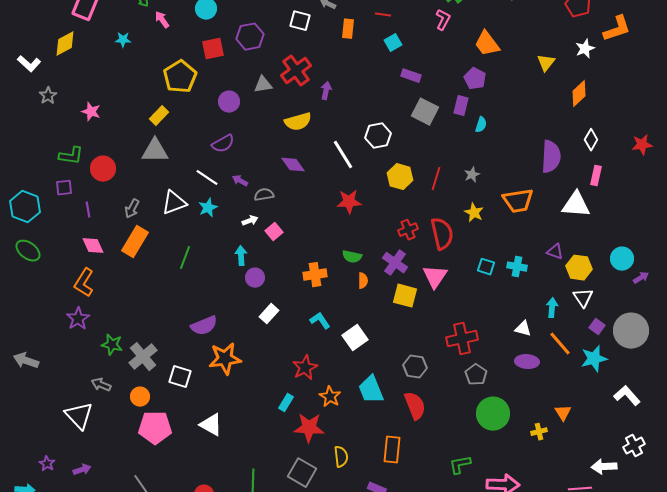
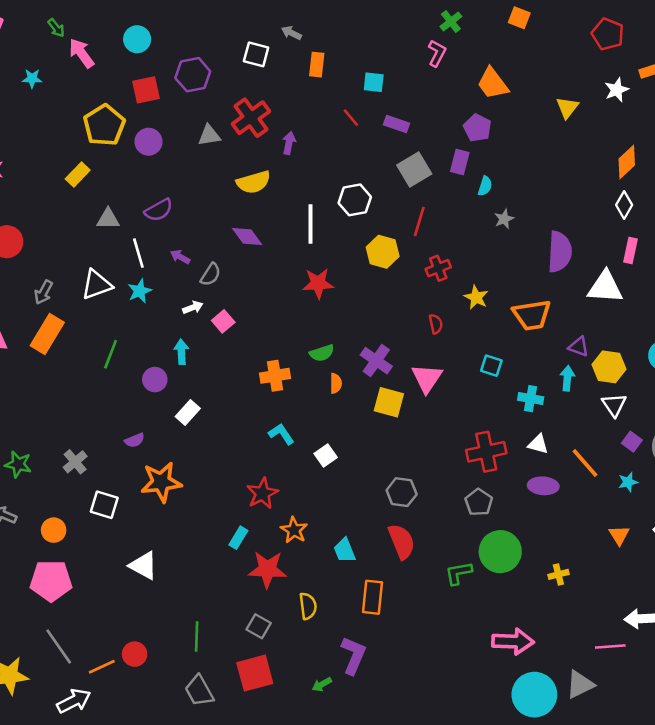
red line: (383, 15) -> (351, 118), moved, turned 42
pink arrow: (162, 20) -> (81, 53), size x1.4
cyan square: (393, 43) -> (374, 82), turned 36
orange diamond: (579, 94) -> (627, 162), moved
purple circle: (229, 102) -> (148, 142), moved
gray square: (425, 112) -> (414, 170), turned 32
gray triangle: (155, 151) -> (108, 219), moved, size x0.7
white line: (343, 155) -> (310, 224), turned 32
purple semicircle: (551, 157) -> (560, 252), moved
gray star: (472, 175) -> (504, 219), moved
white line: (207, 178) -> (138, 253), turned 40
red line: (436, 179) -> (419, 221), moved
gray semicircle: (264, 195) -> (210, 275), turned 132
orange trapezoid: (518, 201) -> (532, 315), moved
red cross: (408, 230) -> (438, 268), moved
red semicircle: (442, 234) -> (436, 324), size x0.5
green semicircle: (352, 257) -> (322, 353), turned -30
cyan cross: (517, 267) -> (531, 399), moved
purple circle: (255, 278) -> (155, 380), moved
cyan arrow: (552, 308) -> (567, 378), moved
white rectangle: (269, 314) -> (188, 412), moved
purple semicircle: (204, 326) -> (135, 440), size x0.6
white square: (355, 338) -> (326, 455), size x0.7
red cross: (462, 339) -> (486, 452), moved
gray cross: (143, 357) -> (75, 462), moved, size x0.7
cyan star: (594, 359) -> (628, 482), size x0.6
cyan trapezoid: (371, 390) -> (345, 550), moved, size x0.7
orange triangle: (563, 413) -> (619, 535), moved
pink pentagon: (155, 428) -> (51, 581), moved
green L-shape: (460, 465) -> (458, 573), moved
gray square: (302, 473) -> (259, 626), size x0.7

